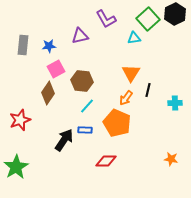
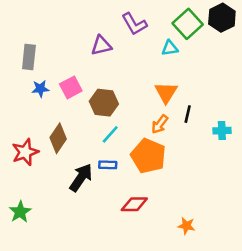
blue star: (49, 46) -> (40, 89), moved
brown diamond: (48, 93) -> (58, 138), moved
orange star: (171, 159) -> (186, 226), moved
green star: (16, 167) -> (20, 212), size x0.7

